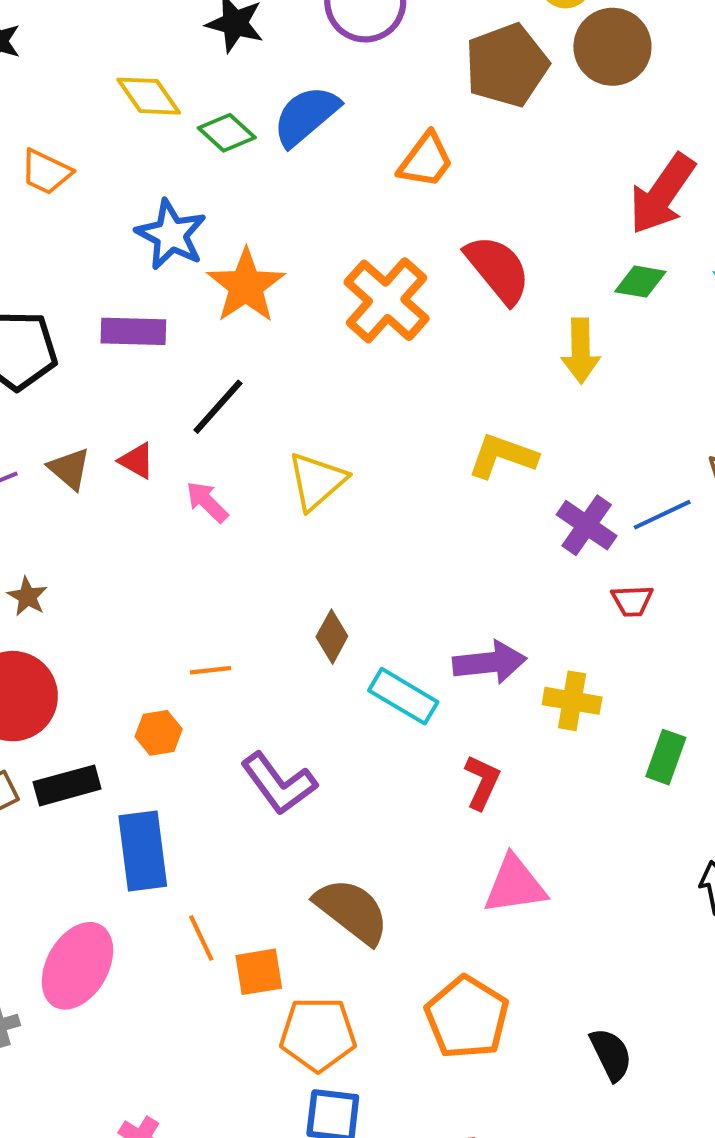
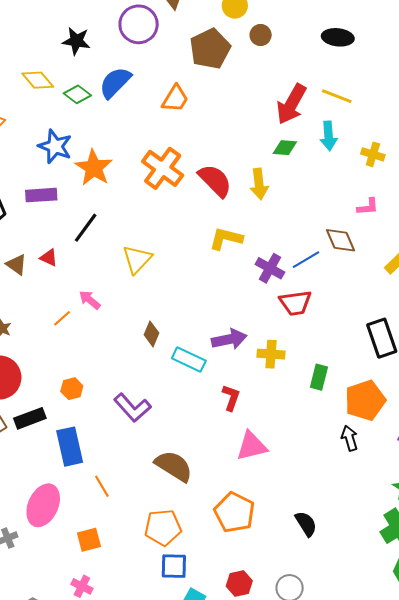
brown circle: (612, 47) -> (261, 35), size x0.6
red semicircle: (498, 269) -> (215, 181), moved
pink arrow: (207, 502) -> (90, 300), moved
red trapezoid: (632, 601) -> (295, 303), size x1.6
orange line: (211, 670) -> (62, 318), moved, turned -30
orange square: (259, 972) -> (89, 540), moved

